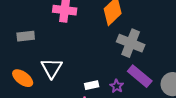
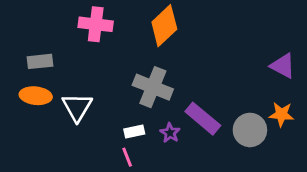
gray cross: (131, 43) -> (153, 87), moved
orange ellipse: (23, 78) -> (36, 96), moved, turned -30

